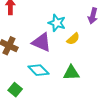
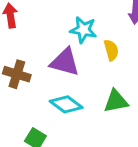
yellow semicircle: (73, 39) -> (111, 50), turned -56

